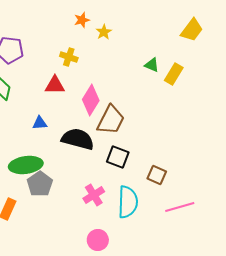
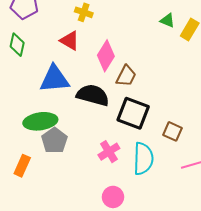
red triangle: (55, 85) -> (70, 41), turned 30
brown trapezoid: (111, 120) -> (126, 76), size x0.7
blue triangle: (40, 123) -> (54, 79), size x2.0
black square: (118, 157) -> (133, 113), size x1.4

